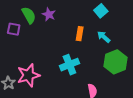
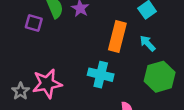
orange rectangle: (80, 34) -> (117, 36), size x1.6
cyan cross: (69, 65) -> (101, 75), turned 30

